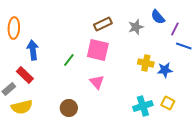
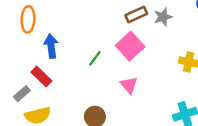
gray star: (136, 27) -> (163, 17), moved
pink square: (98, 50) -> (130, 46), turned 35

